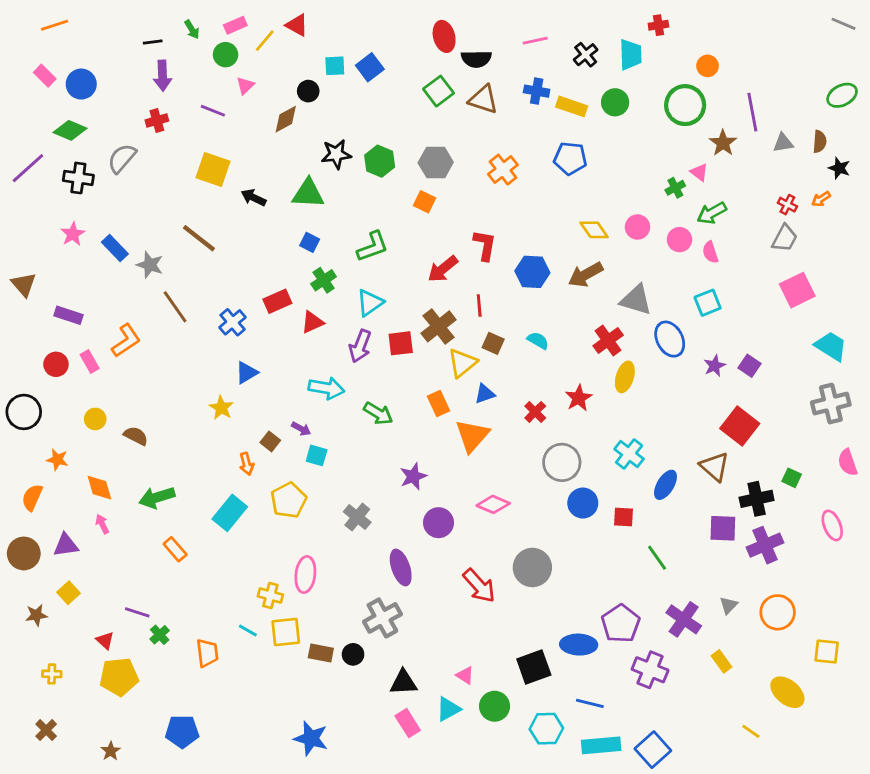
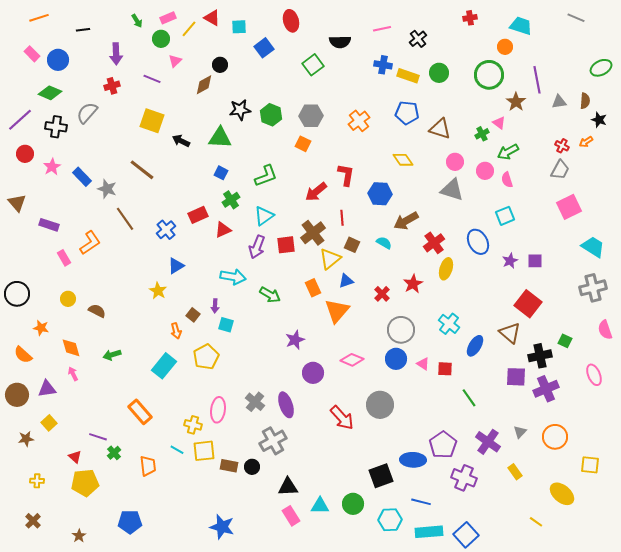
gray line: (843, 24) -> (576, 18), moved
red ellipse: (444, 36) -> (291, 21), moved
black line: (153, 42) -> (83, 30), moved
cyan trapezoid: (630, 55) -> (521, 26), moved, turned -70
cyan square: (335, 66) -> (239, 27), moved
brown triangle: (483, 99) -> (440, 129), moved
yellow diamond: (594, 230) -> (403, 160), moved
brown arrow: (586, 275) -> (406, 221), moved
gray triangle: (636, 300) -> (452, 190), moved
red circle: (56, 364) -> (25, 154), moved
purple square: (750, 366) -> (535, 261), turned -35
purple arrow: (301, 429) -> (215, 306), turned 64
orange semicircle: (32, 497) -> (23, 355), turned -72
green arrow: (157, 497) -> (112, 355), size x0.7
blue circle: (583, 503) -> (396, 359), moved
gray cross: (357, 517) -> (255, 402), moved
orange rectangle: (175, 549) -> (140, 412), moved, size x1.4
pink triangle: (465, 675) -> (423, 364), moved
cyan triangle: (448, 709) -> (320, 506), turned 30

